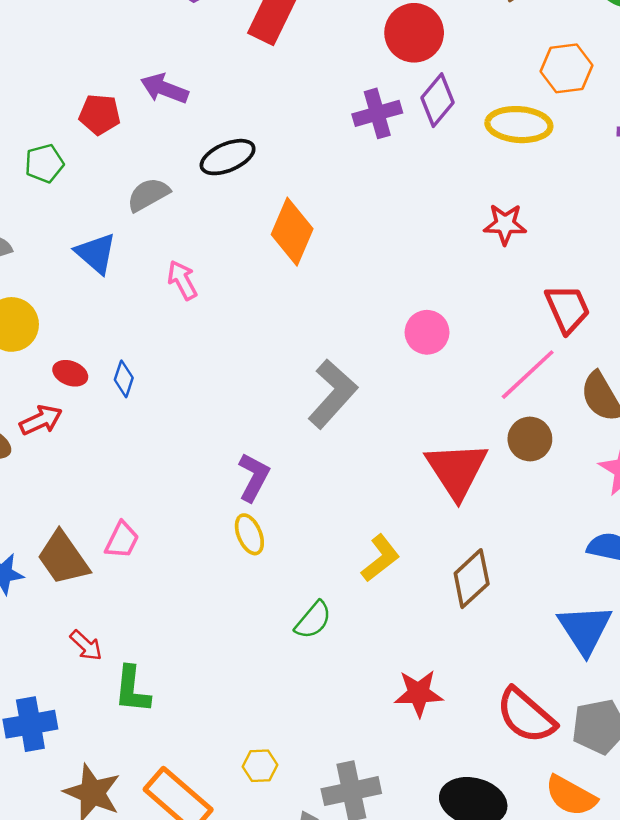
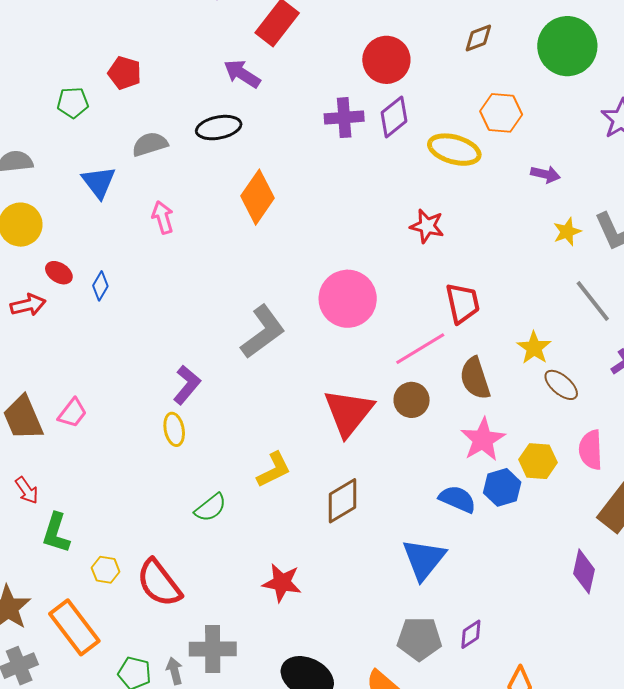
purple arrow: (164, 89) -> (242, 74), moved
pink circle: (427, 332) -> (348, 299), size x1.6
red semicircle: (526, 716) -> (159, 583), moved
yellow hexagon: (260, 766) -> (106, 570), moved

